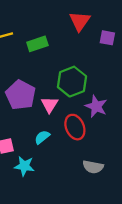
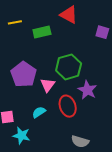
red triangle: (80, 21) -> (69, 15), moved, turned -42

